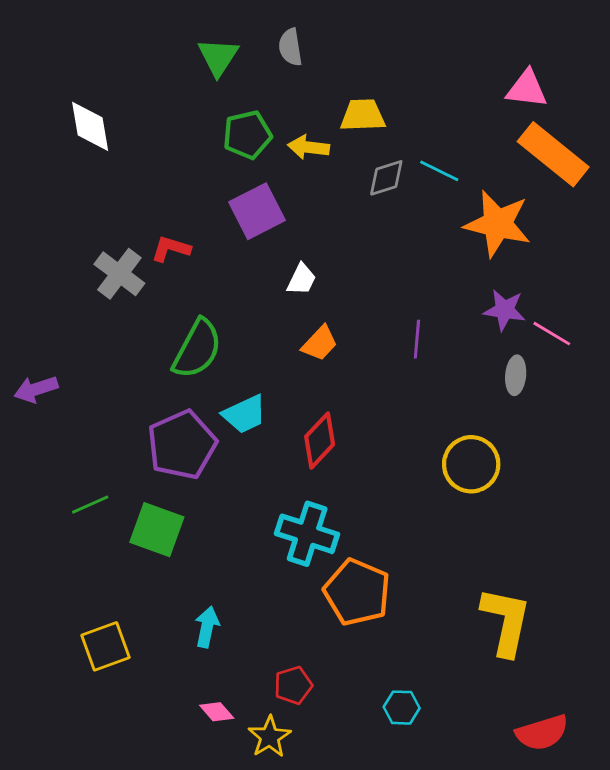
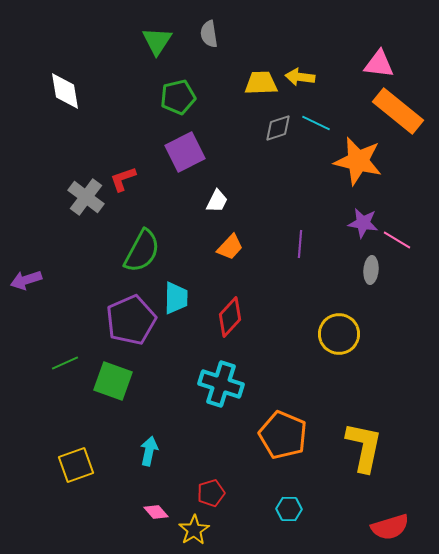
yellow arrow: (308, 147) -> (300, 77), moved
red L-shape: (171, 249) -> (123, 179), turned -36
cyan trapezoid: (245, 414) -> (176, 298), turned -64
orange pentagon: (357, 592) -> (283, 435), moved

